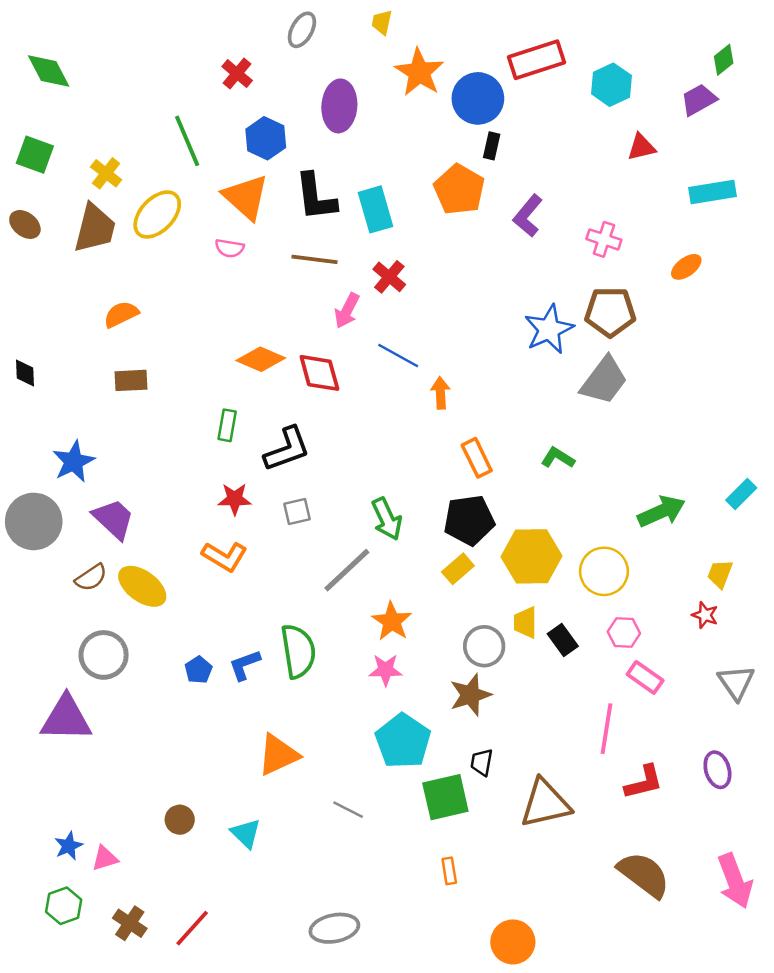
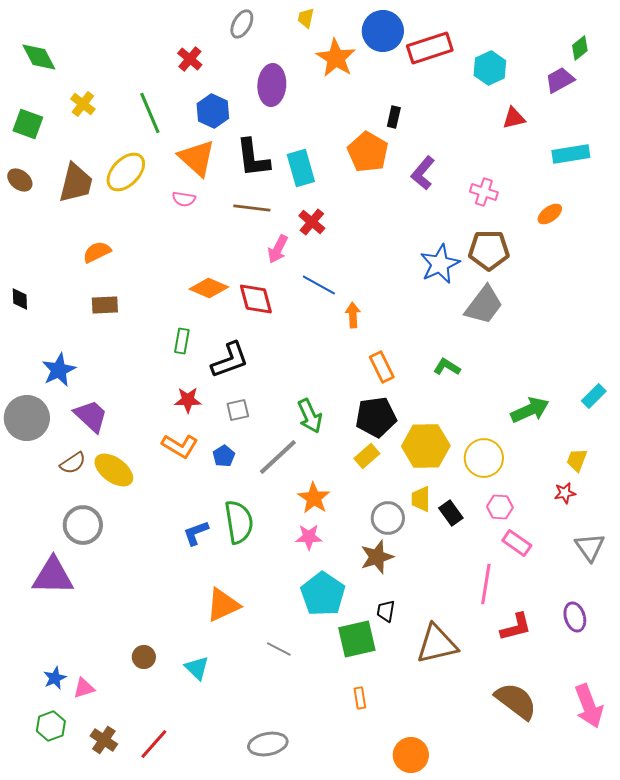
blue circle: (478, 98) -> (383, 31), moved
yellow cross: (106, 173) -> (83, 104), moved
red star: (705, 615) -> (565, 493), turned -30
blue pentagon: (198, 670) -> (224, 456), moved

